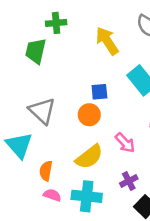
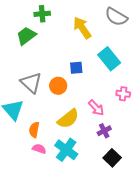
green trapezoid: (36, 51) -> (26, 36), turned 40
orange circle: (89, 115) -> (58, 86), moved
purple cross: (129, 181) -> (104, 131), moved
cyan cross: (87, 196) -> (66, 150), turned 30

